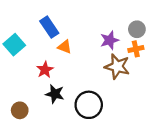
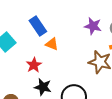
purple star: (110, 40) -> (93, 26), moved, turned 30

